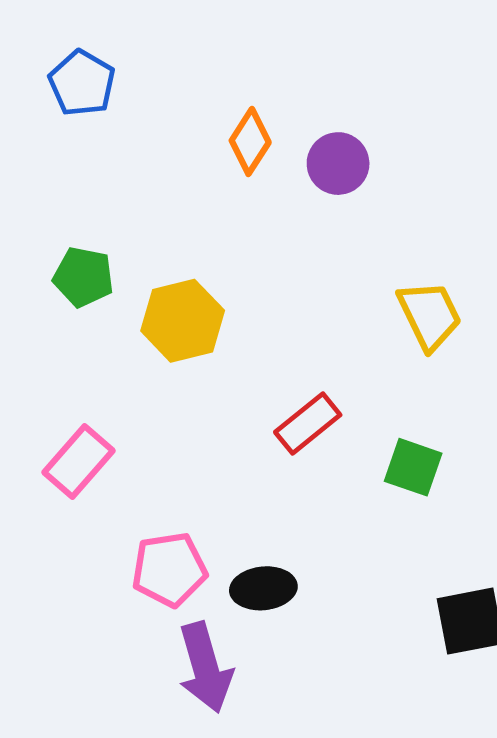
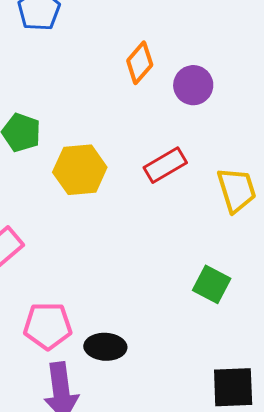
red rectangle: (308, 424) -> (165, 165), moved

